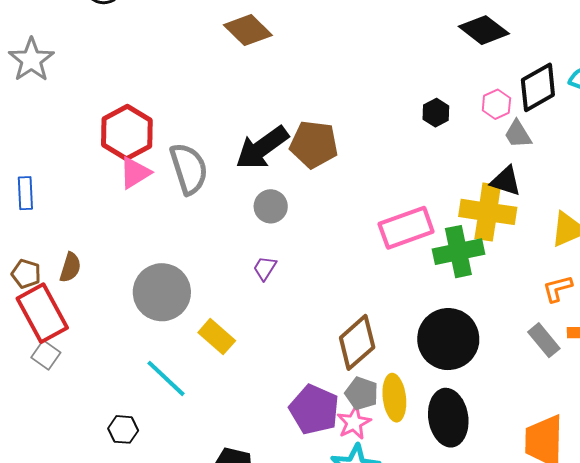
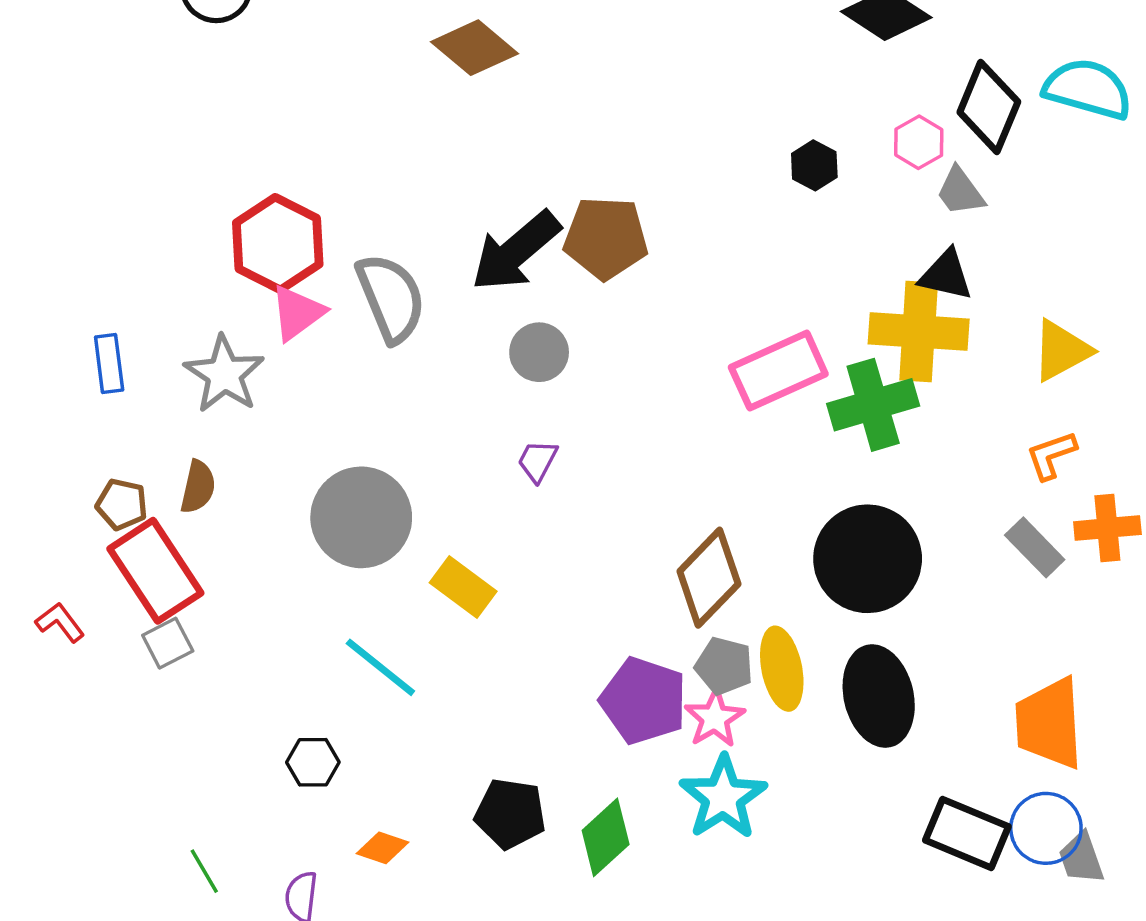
gray star: (31, 60) -> (224, 374), moved
black diamond: (538, 87) -> (989, 107), turned -33
gray square: (46, 355) -> (168, 643), turned 32

